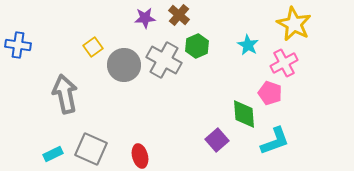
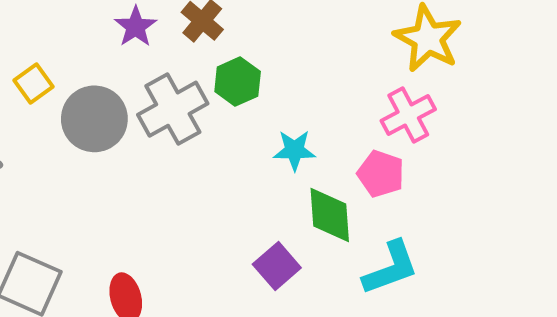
purple star: (145, 18) -> (136, 27), turned -30
cyan star: (248, 45) -> (294, 150), moved, turned -30
gray cross: (164, 60) -> (173, 109), turned 32

